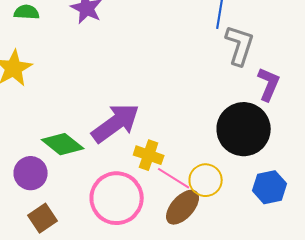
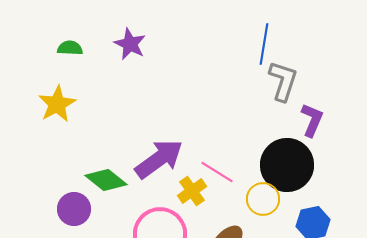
yellow cross: (149, 155) -> (192, 191), turned 36
pink line: (174, 178) -> (217, 172), moved
yellow circle: (206, 180) -> (263, 199), moved

